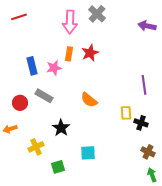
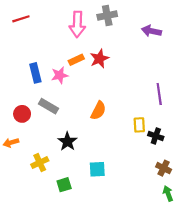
gray cross: (97, 14) -> (107, 15), turned 36
purple arrow: (147, 26) -> (151, 31), moved
orange rectangle: (69, 54) -> (76, 60), turned 56
orange semicircle: (89, 100) -> (98, 111), turned -102

